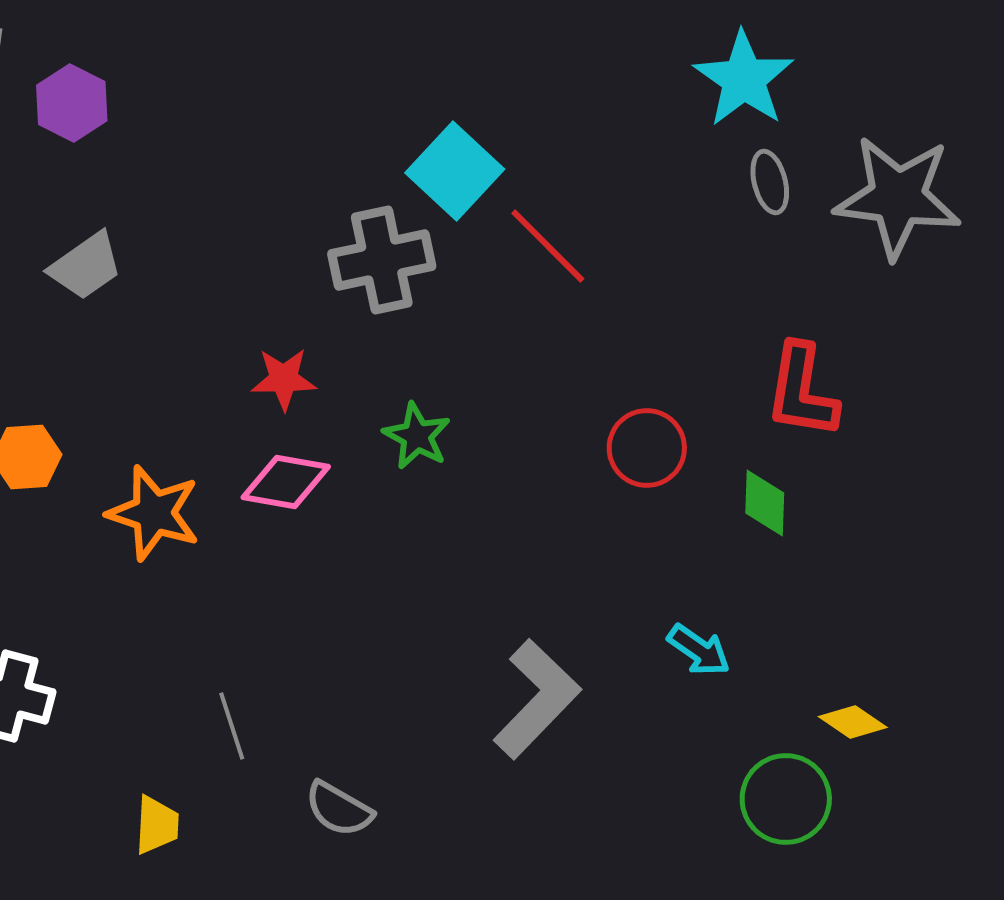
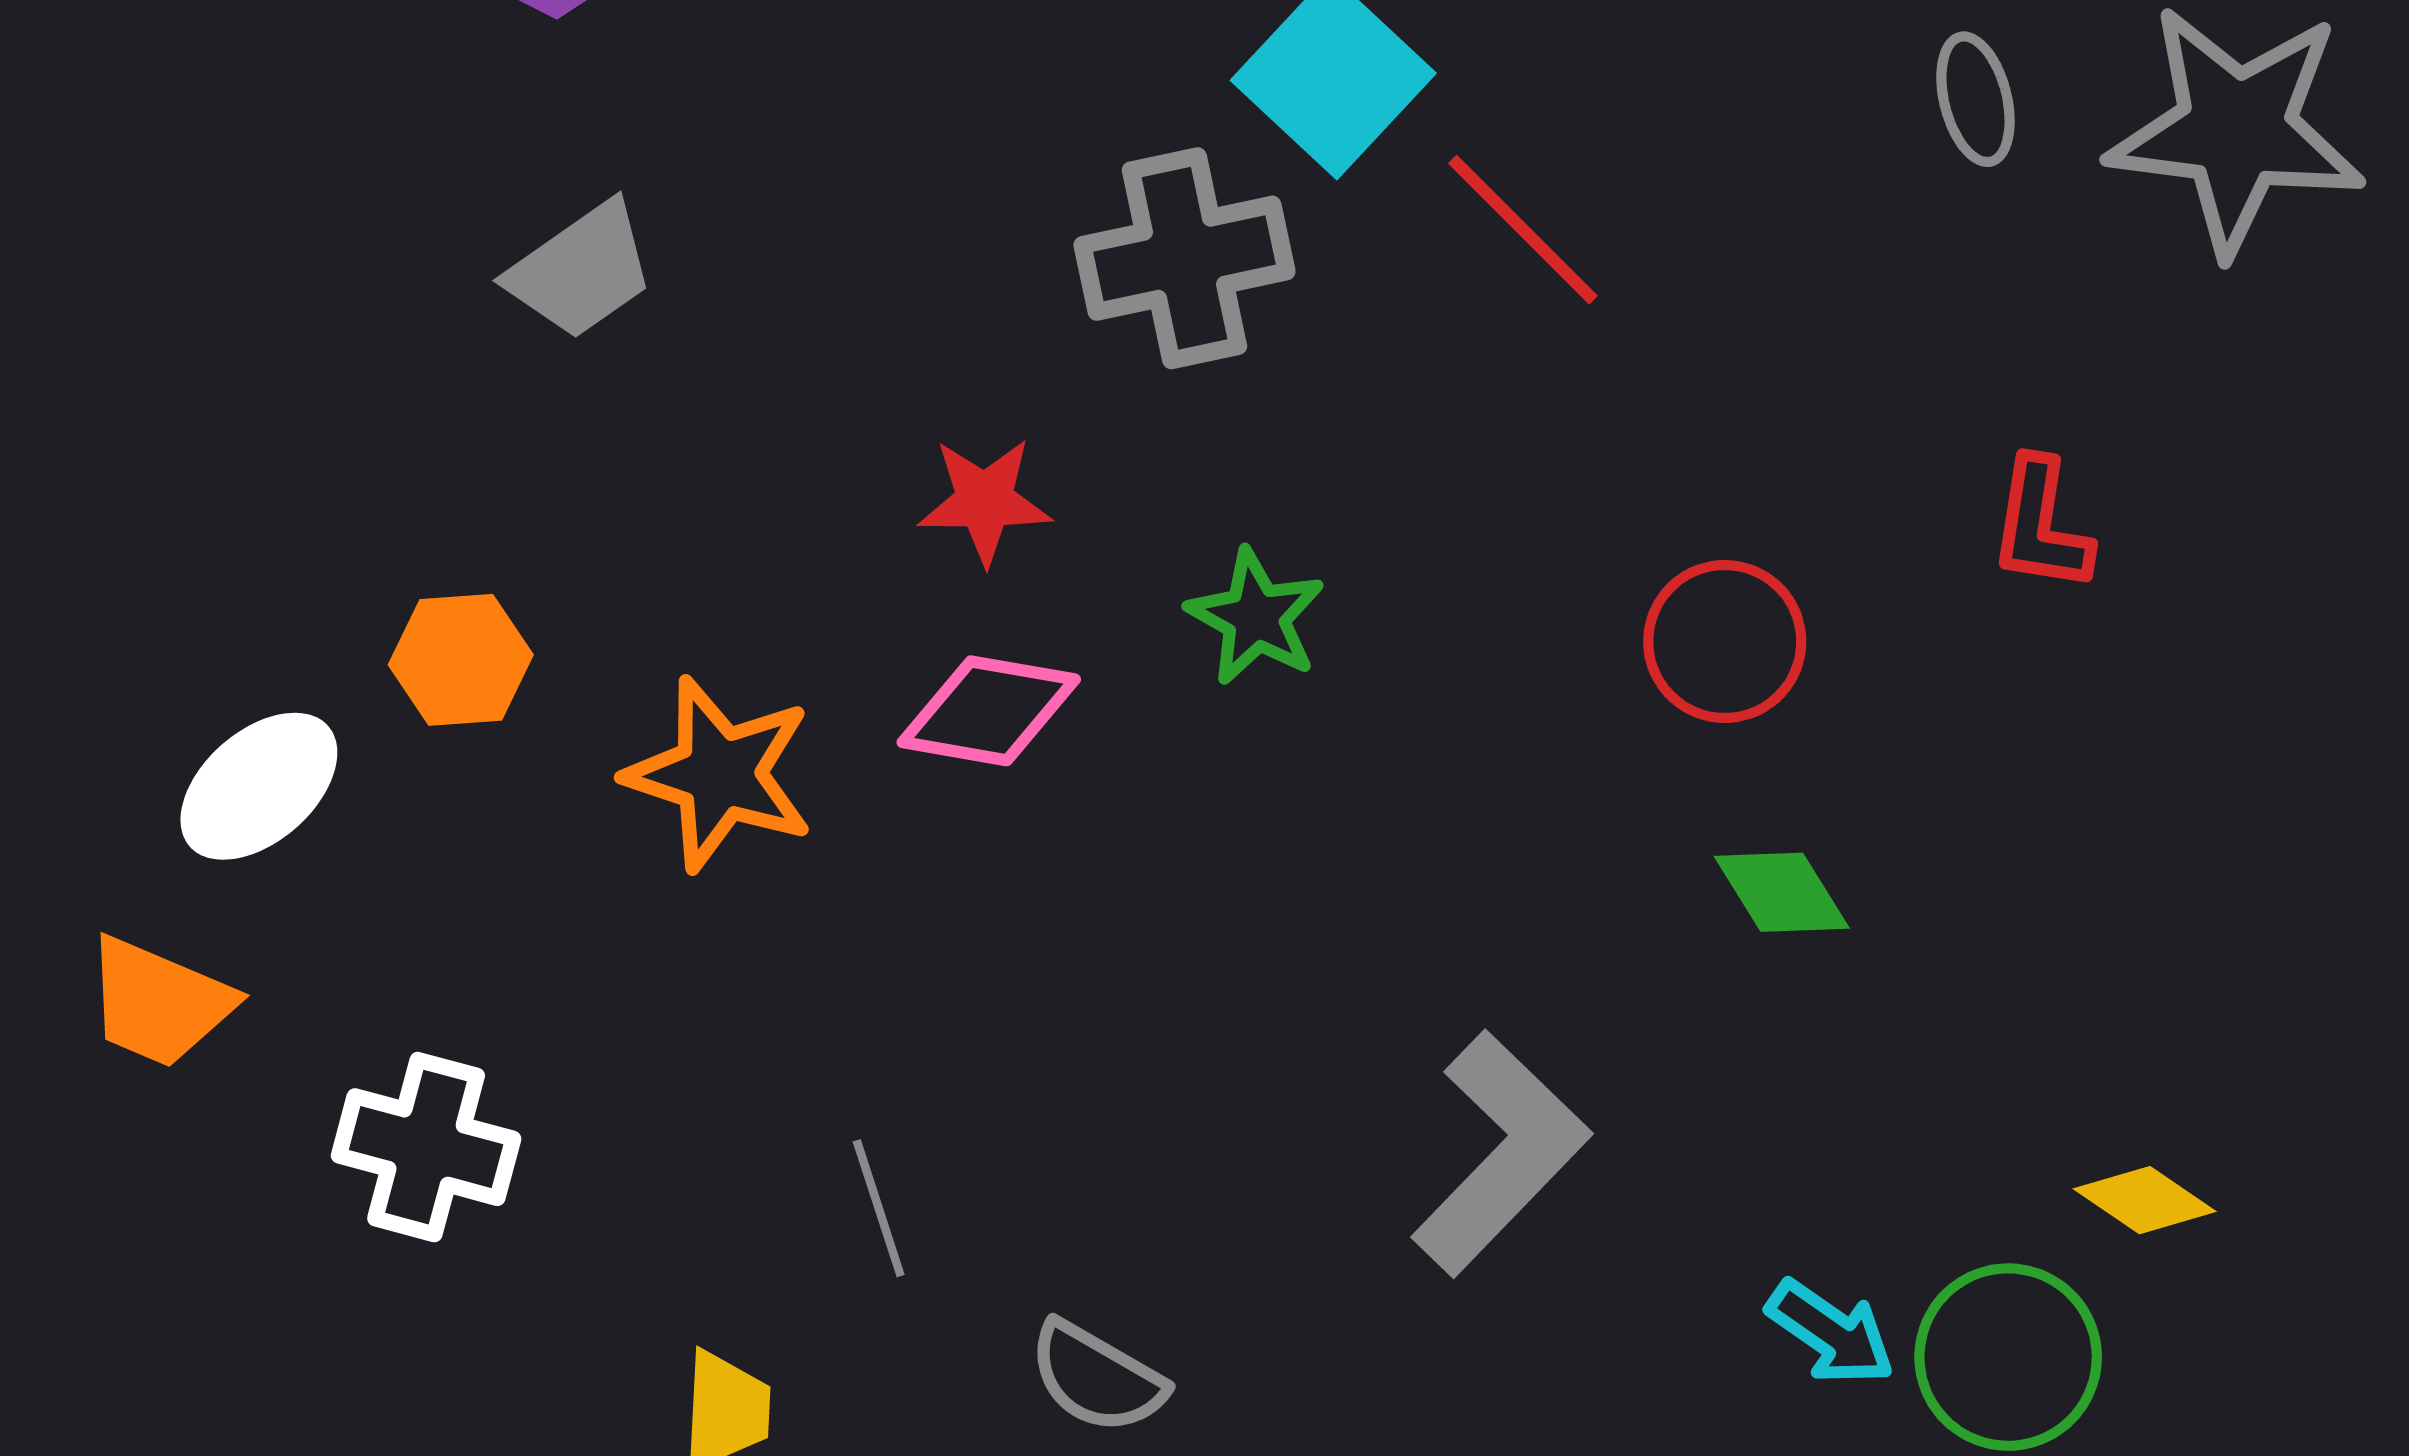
red L-shape: (802, 391) -> (2041, 525), size x0.7
green diamond: (765, 503) -> (1782, 892), moved, turned -34
cyan arrow: (699, 650) -> (1831, 1333), moved

